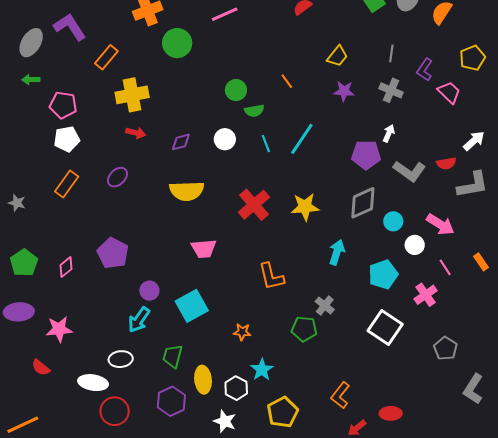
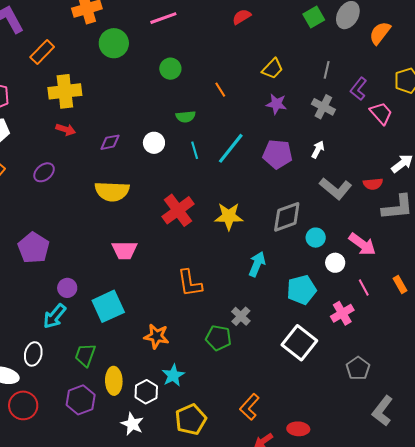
green circle: (236, 90) -> (170, 69), moved
purple pentagon: (366, 155) -> (278, 154), moved
orange star: (242, 332) -> (157, 336), size x1.4
white ellipse: (121, 359) -> (33, 354), turned -75

